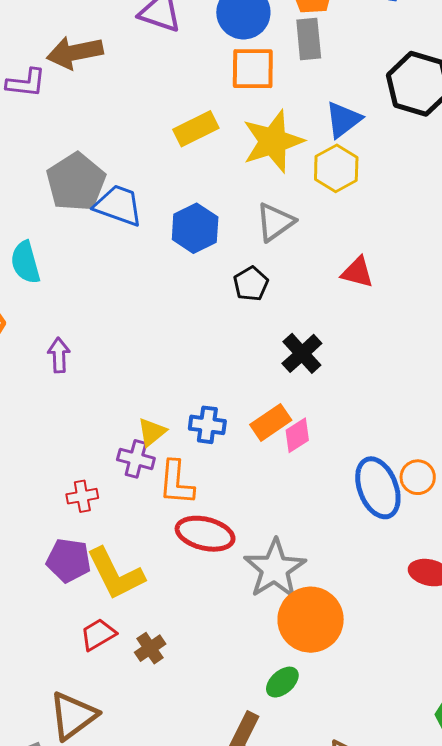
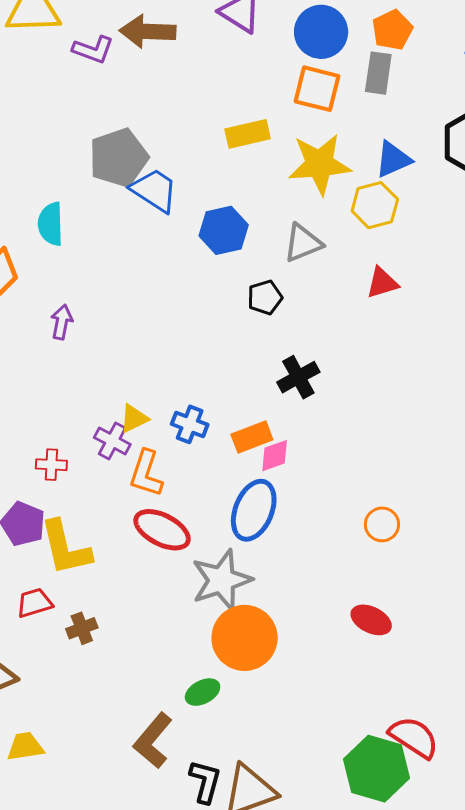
red triangle: (357, 272) -> (382, 283), moved, turned -45
blue ellipse: (378, 488) -> (254, 510), moved, turned 30

